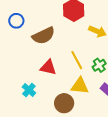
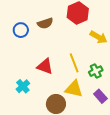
blue circle: (16, 21) -> (21, 30), moved
brown semicircle: (44, 36) -> (45, 23), moved, size x0.7

